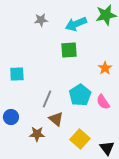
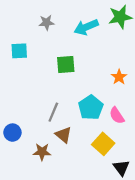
green square: (69, 50) -> (66, 64), moved
cyan square: (17, 74) -> (19, 51), moved
yellow square: (80, 139) -> (103, 144), moved

